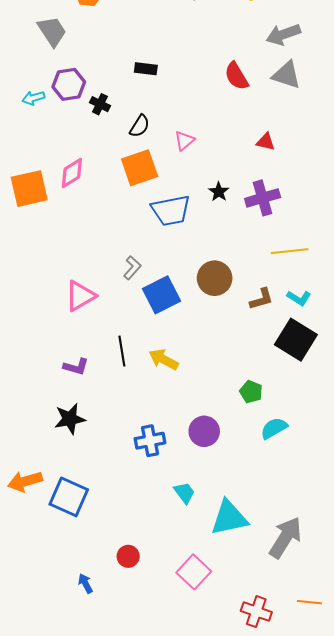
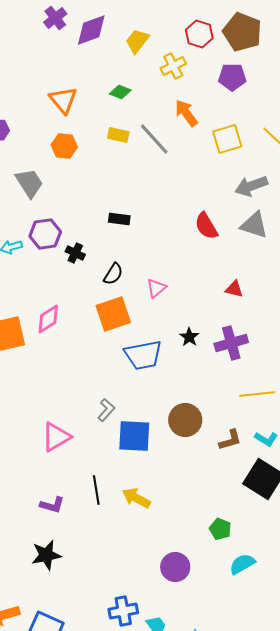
blue square: (161, 295) -> (134, 436), turned 30
blue cross: (150, 441) -> (123, 611), moved

